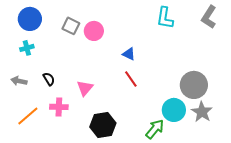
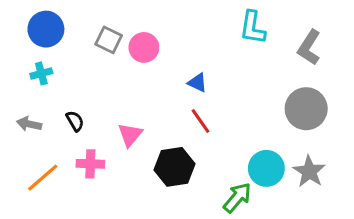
gray L-shape: (209, 17) -> (309, 47), moved
gray circle: (194, 85) -> (306, 109), moved
black hexagon: (103, 125) -> (175, 167), moved

